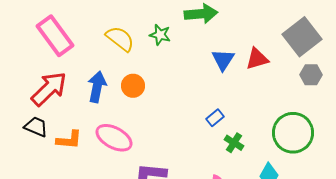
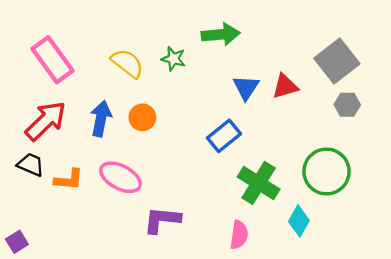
blue rectangle: (215, 118) -> (224, 136), moved, size x1.6
green cross: (234, 143) -> (259, 183), size x1.8

